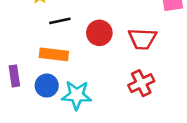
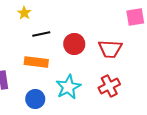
blue circle: (47, 86) -> (35, 99), moved
cyan star: (77, 95) -> (68, 87), moved, turned -30

